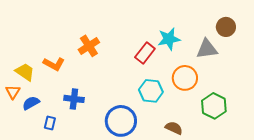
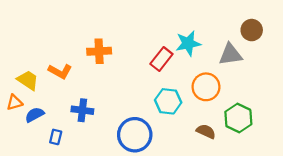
orange cross: (89, 46) -> (99, 51), turned 30
orange triangle: (13, 92) -> (14, 102), turned 42
brown semicircle: (174, 128) -> (206, 131), moved

